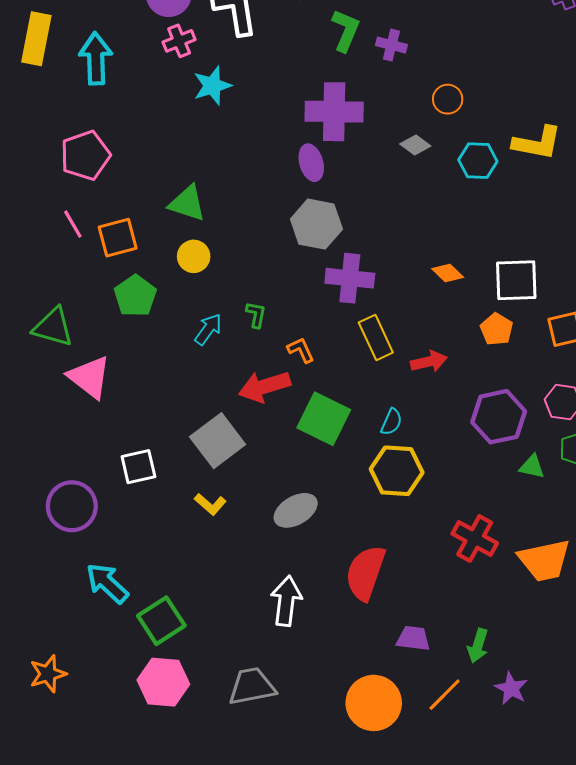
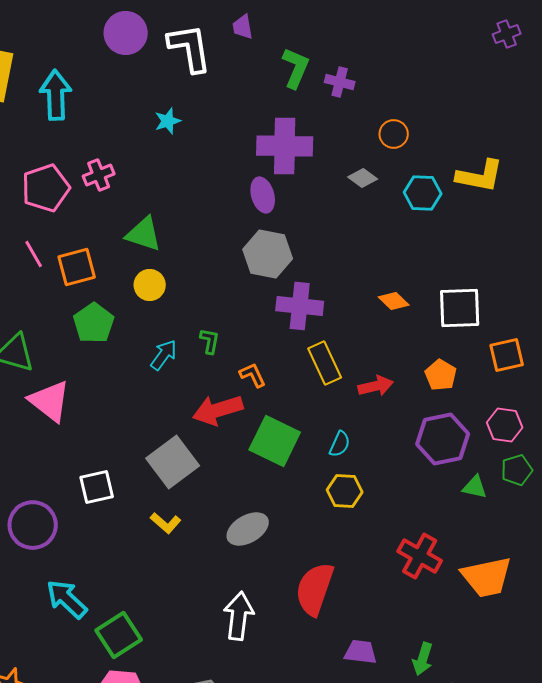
pink cross: (179, 41) -> (99, 175), moved
cyan star: (212, 86) -> (168, 121), size x0.7
orange pentagon: (497, 329) -> (441, 375), moved
yellow hexagon: (397, 471) -> (345, 491), size x0.7

